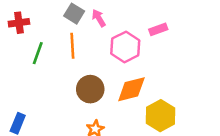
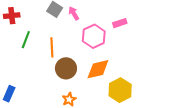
orange line: (72, 46) -> (52, 47), moved

